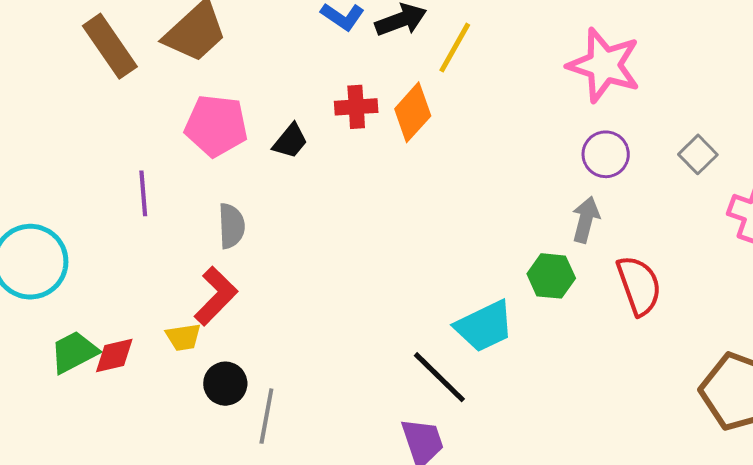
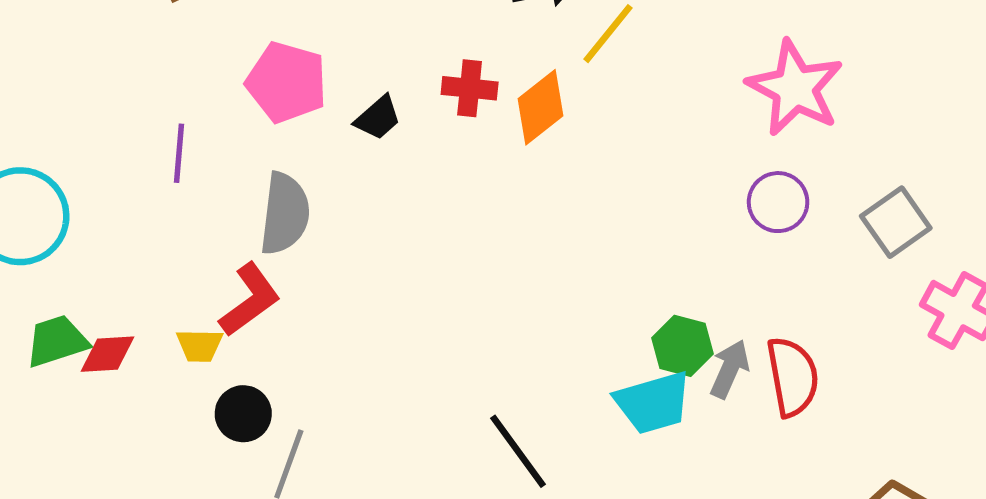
gray square: (698, 154) -> (896, 222), size x1.4
gray arrow: (586, 220) -> (730, 369), moved
gray semicircle: (231, 226) -> (285, 214), size x1.4
cyan trapezoid: (484, 326) -> (653, 403), moved

